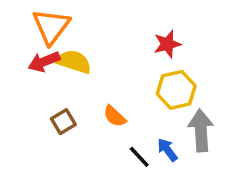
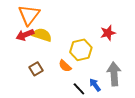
red star: (167, 44) -> (108, 33), moved
yellow hexagon: (176, 90) -> (81, 50), moved

